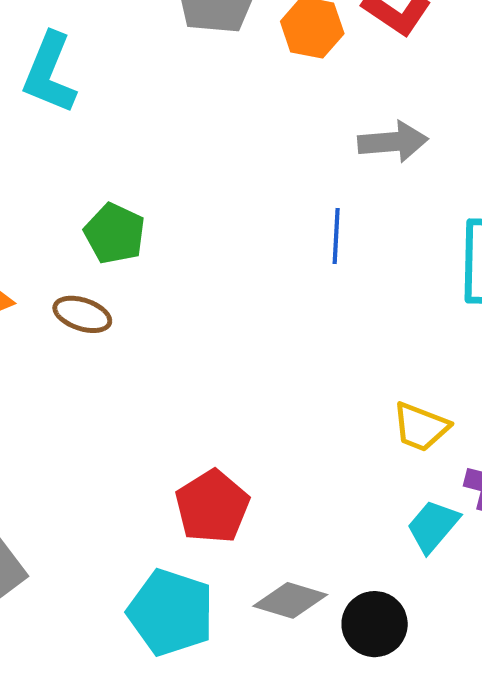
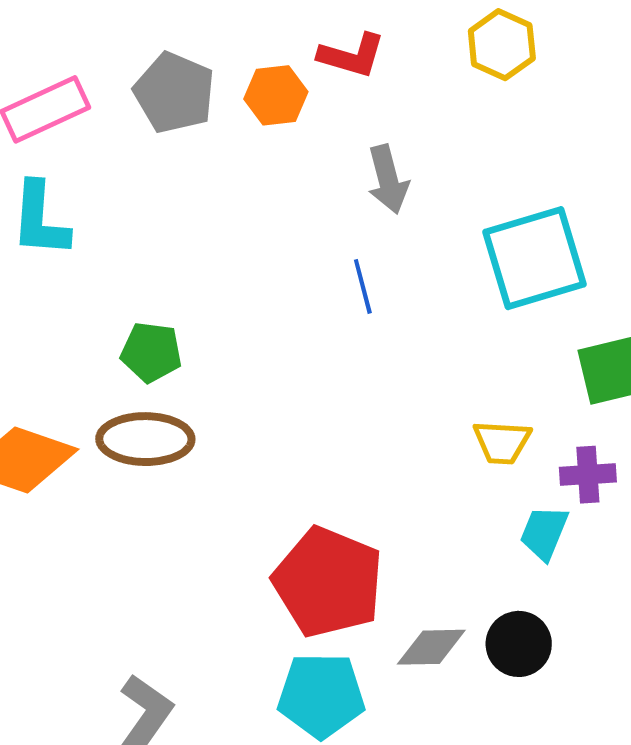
gray arrow: (393, 142) -> (388, 179), turned 98
brown ellipse: (82, 314) -> (145, 439), size x1.6
red pentagon: (212, 507) -> (328, 582), size x1.5

